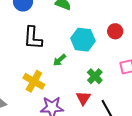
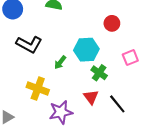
black L-shape: (33, 38) -> (29, 44), turned -55
cyan hexagon: (83, 40) -> (86, 50), moved

